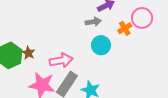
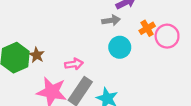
pink circle: (142, 18) -> (167, 36), moved
pink arrow: (61, 60) -> (74, 64), size x0.7

